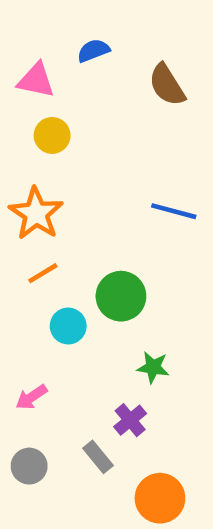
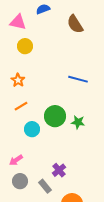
orange star: (36, 214) -> (18, 80), size x0.6
green star: (153, 367) -> (78, 122), moved
gray circle: (29, 466) -> (20, 181), moved

